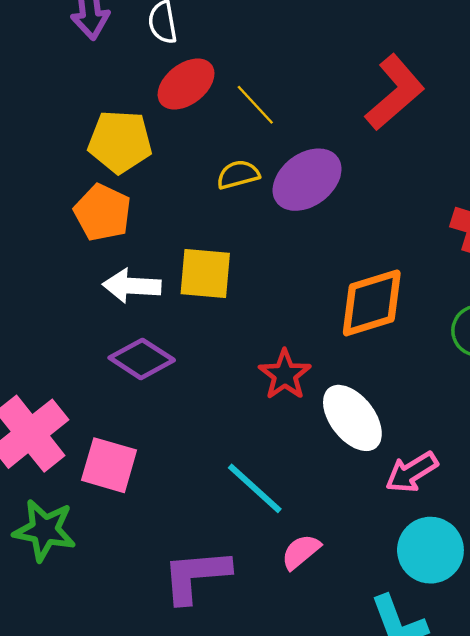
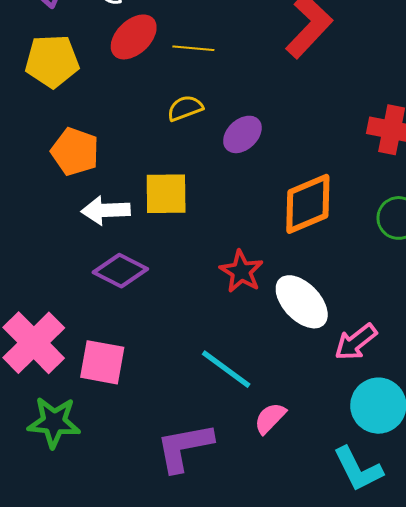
yellow line: (255, 105) -> (193, 48), turned -36
yellow pentagon: (120, 142) -> (52, 61), moved
purple ellipse: (307, 180) -> (242, 134), moved, size x0.7

